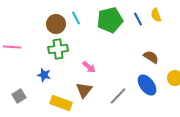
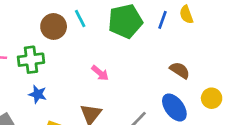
blue line: (138, 19) -> (162, 20), turned 48
green cross: (58, 49) -> (31, 60), moved
pink arrow: (89, 67) -> (100, 73), moved

